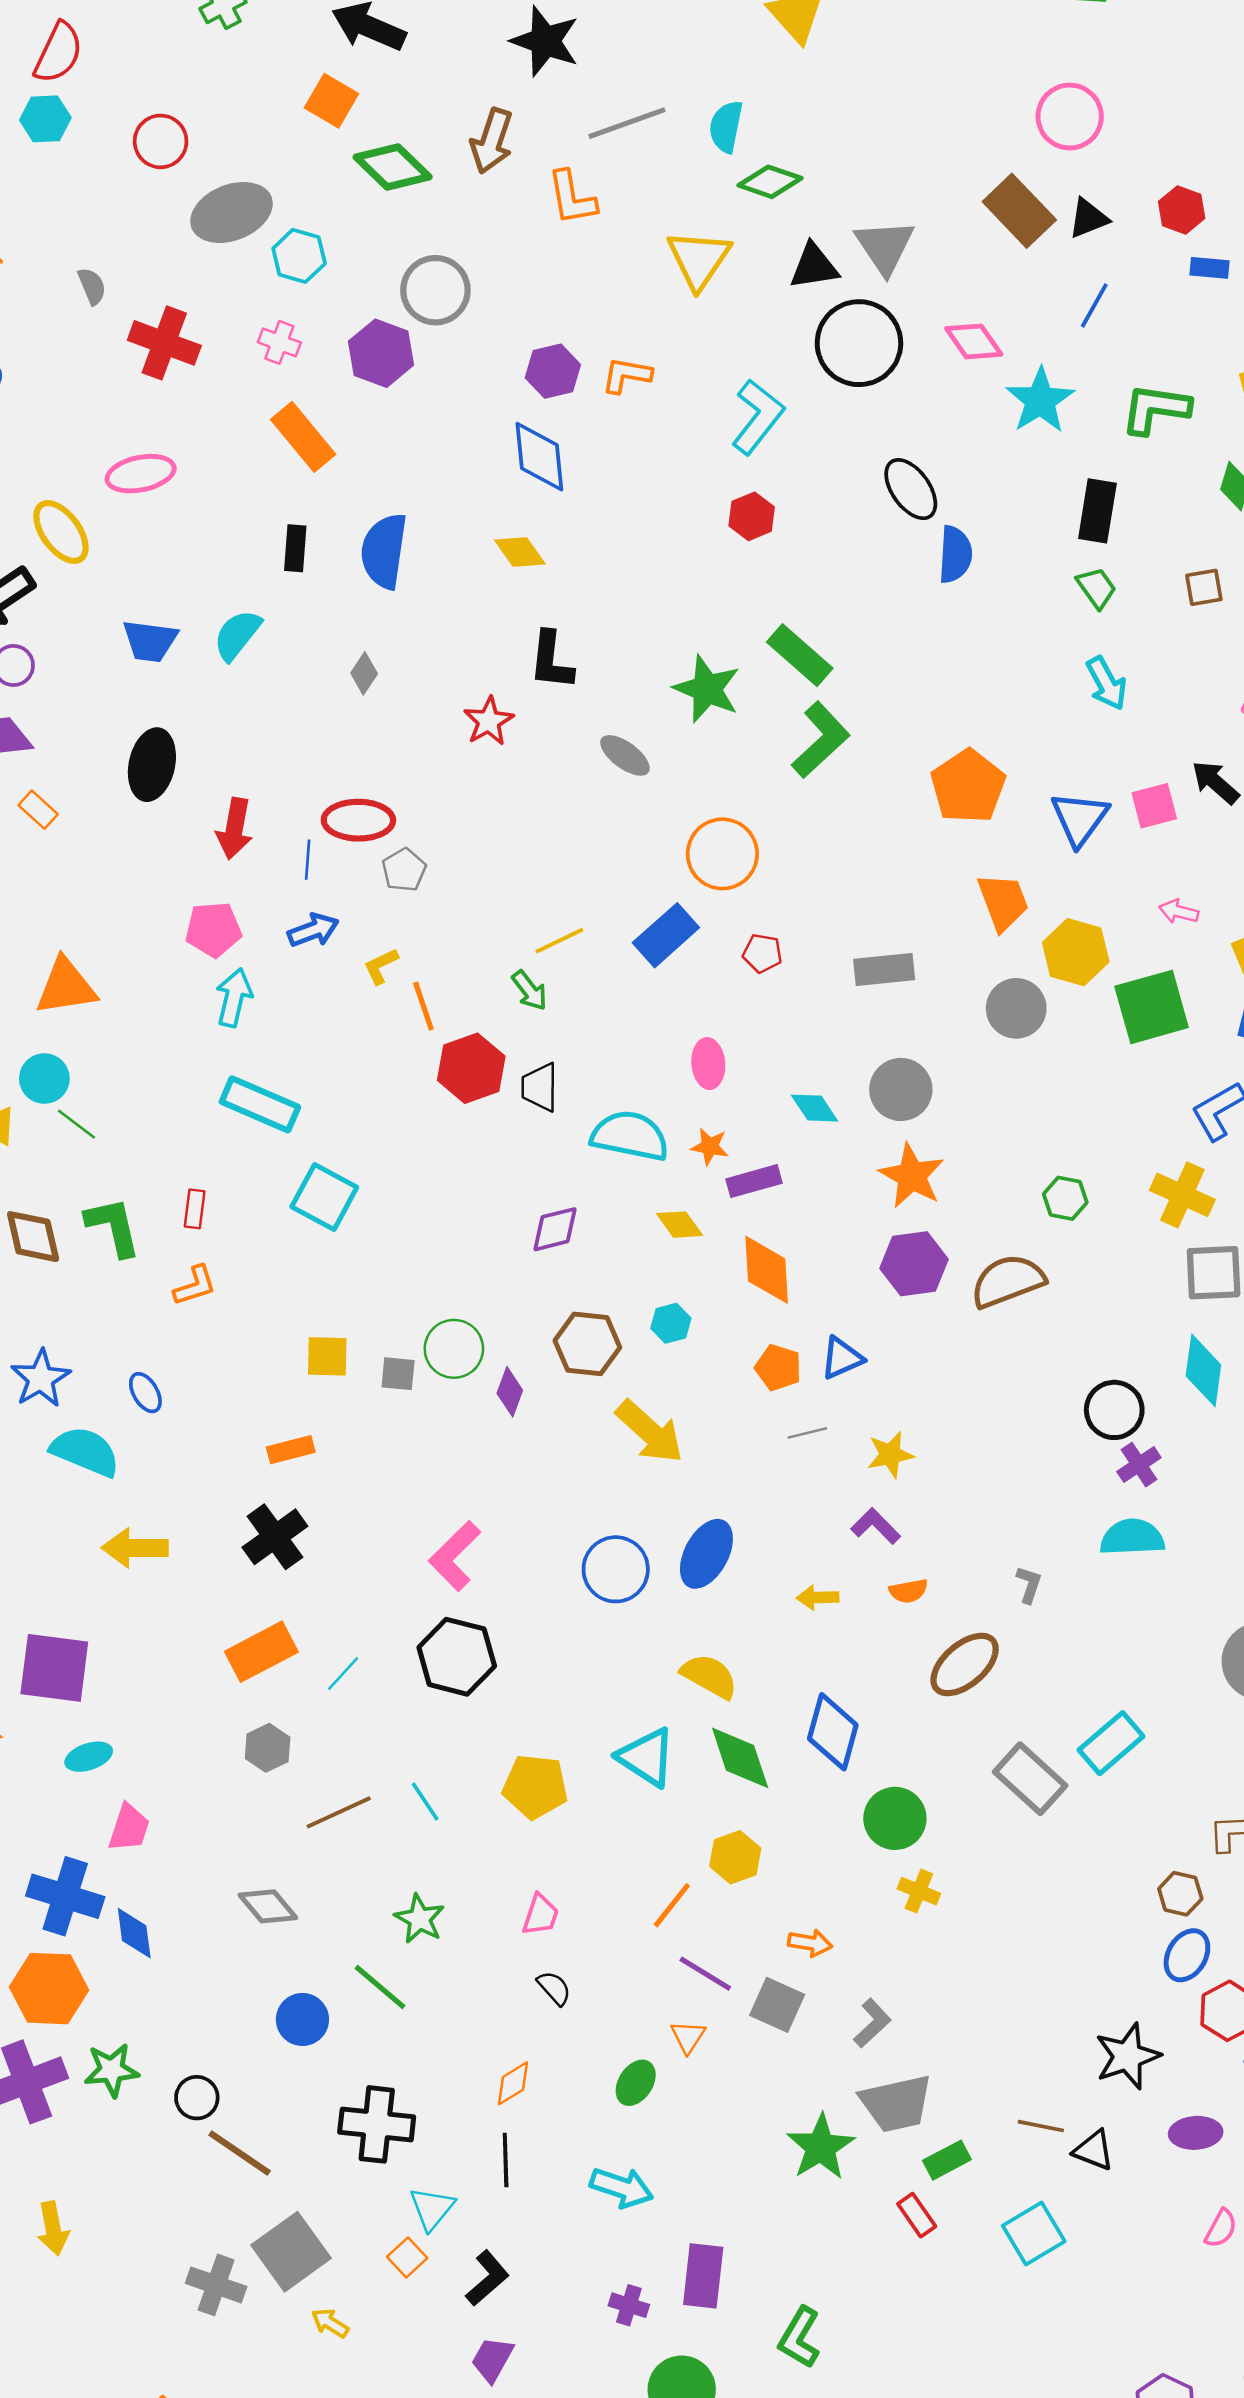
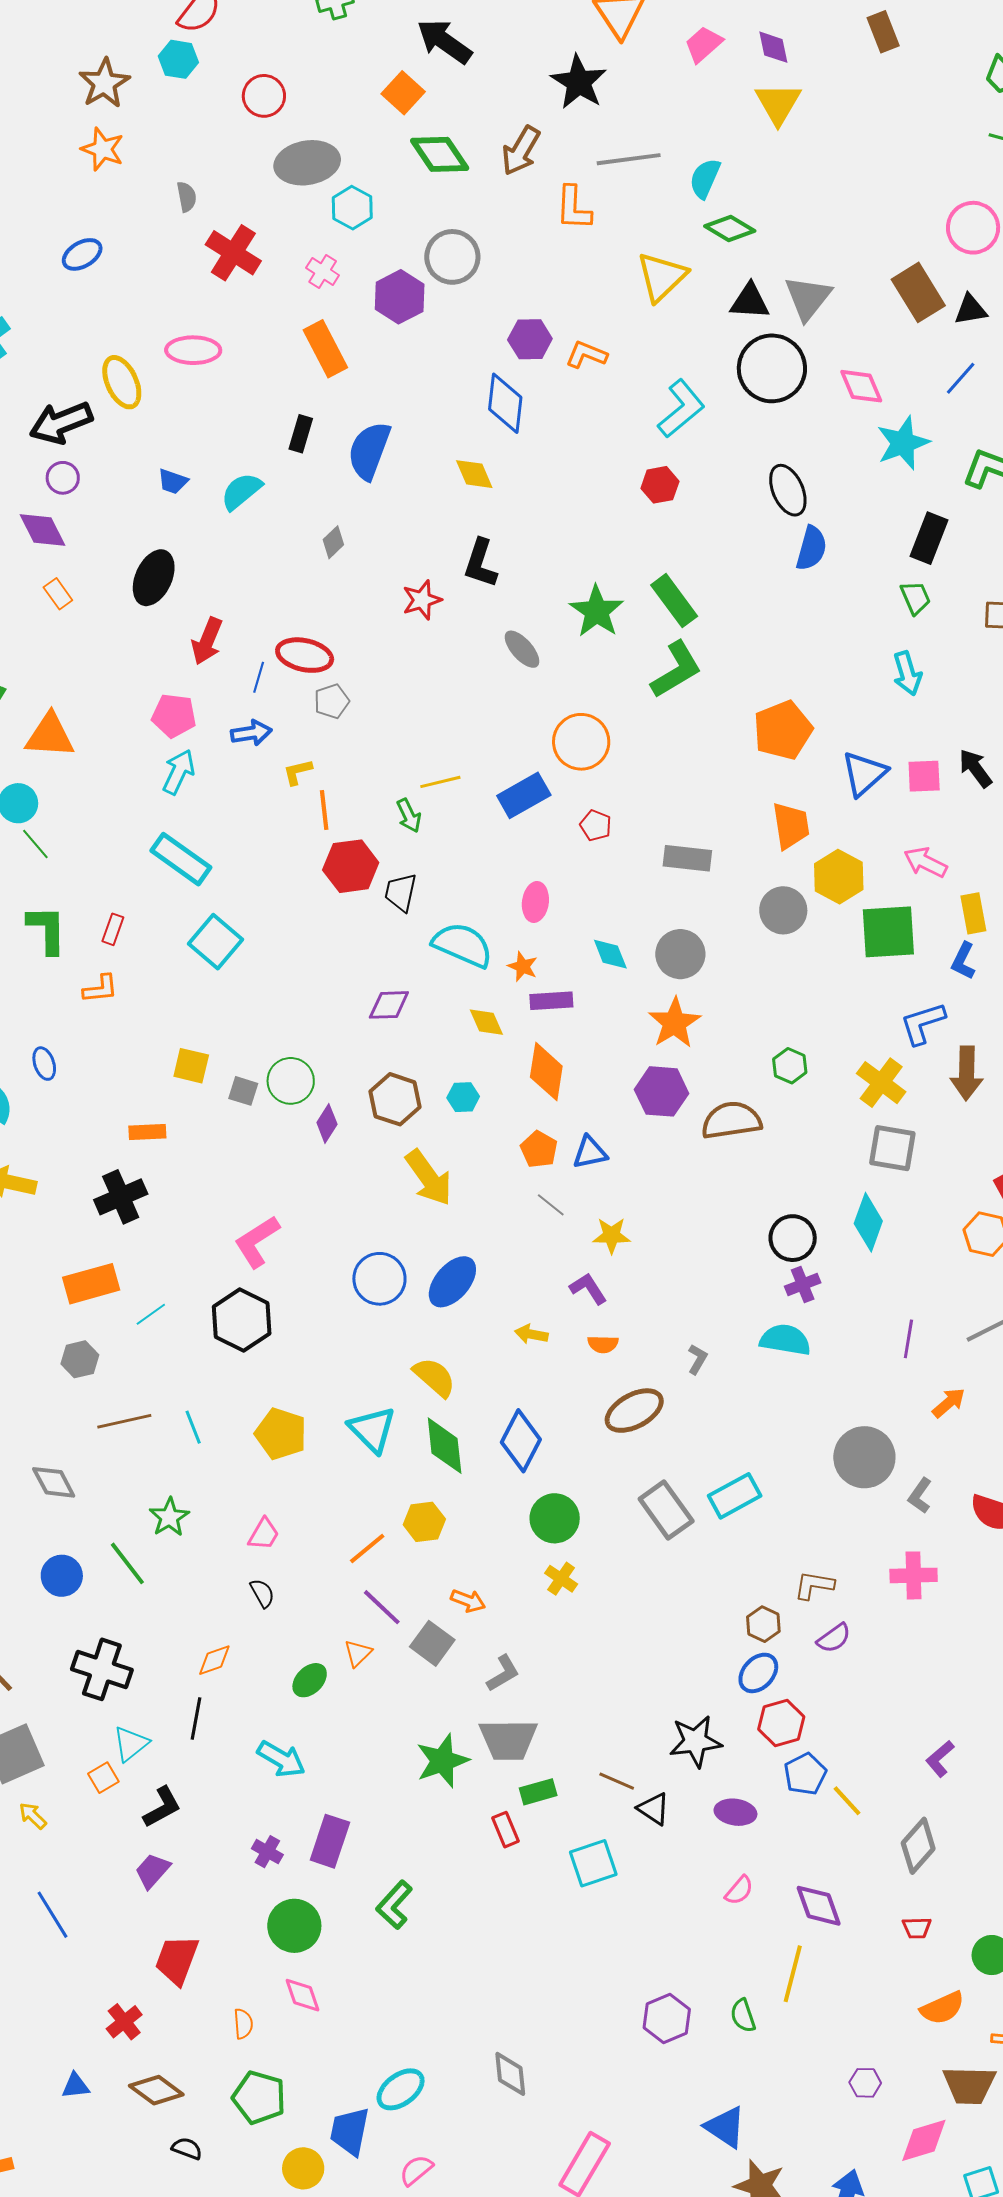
blue trapezoid: (150, 641) -> (173, 481), size x0.7
pink arrow: (1179, 911) -> (925, 862), size x1.4
gray line: (807, 1433) -> (551, 1205), turned 40

